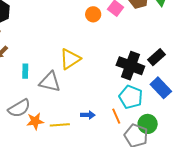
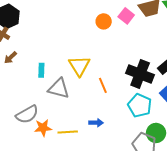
yellow triangle: (70, 59) -> (79, 66), turned -30
cyan rectangle: (25, 71) -> (41, 70), moved
orange line: (116, 116) -> (103, 85), moved

